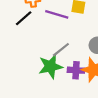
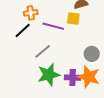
gray line: (61, 50) -> (43, 51), moved

